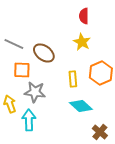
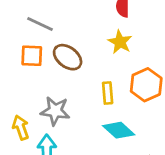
gray line: (14, 44) -> (40, 24), moved
orange square: (22, 70) -> (32, 56), moved

